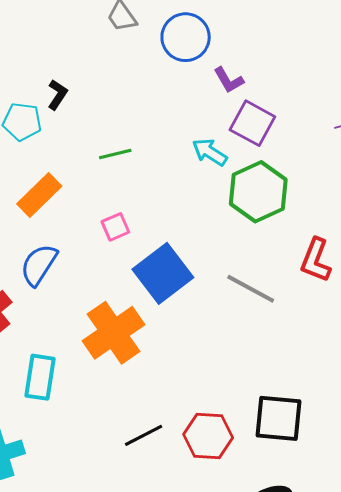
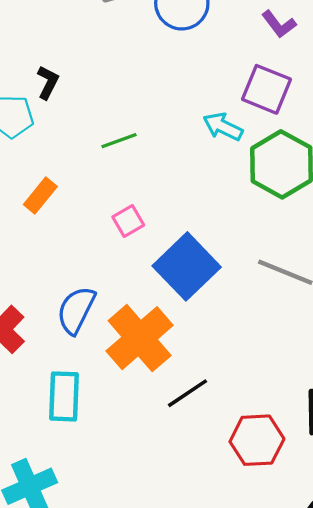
purple L-shape: (229, 80) -> (279, 24), moved
orange rectangle: (39, 195) -> (40, 196), size x0.7
blue semicircle: (39, 265) -> (76, 310), moved
black line: (144, 435) -> (188, 393), moved

